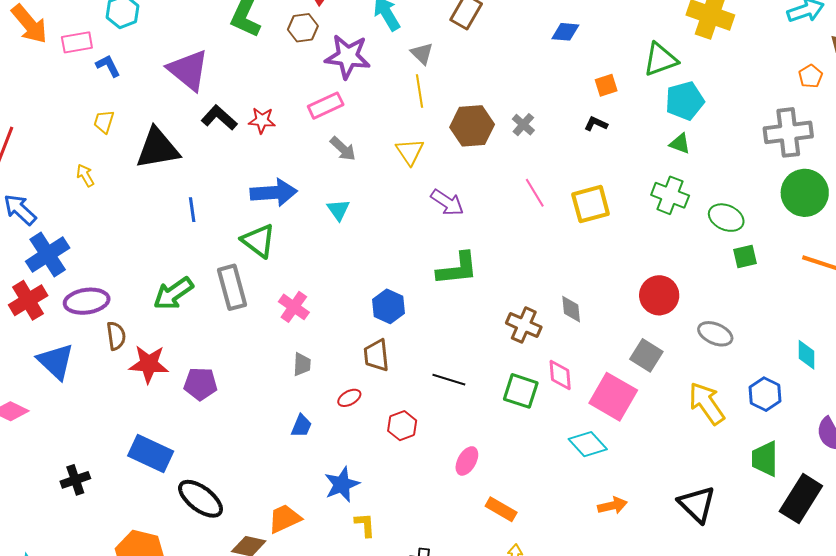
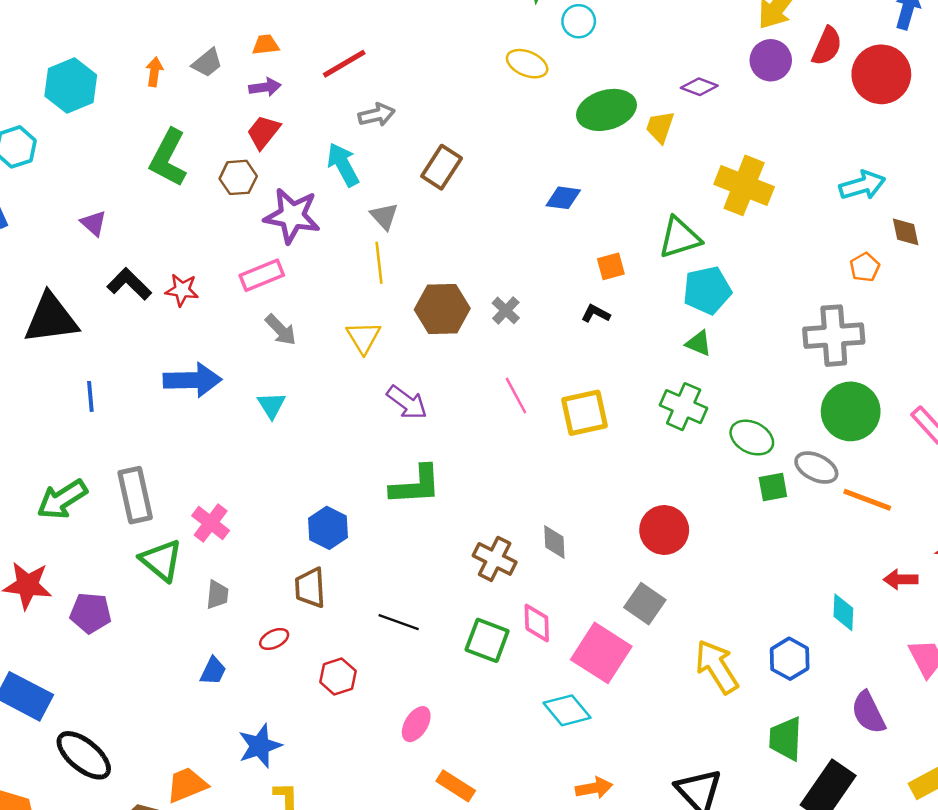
purple triangle: (188, 70) -> (94, 223), size x0.5
green triangle: (259, 241) -> (161, 560), moved
gray ellipse: (715, 334) -> (816, 468), moved

